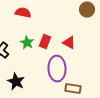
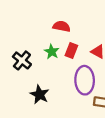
red semicircle: (23, 13) -> (62, 26), moved

